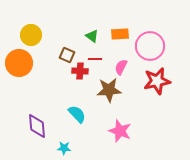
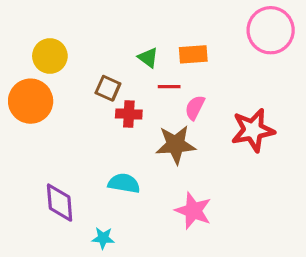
pink circle: (150, 46) -> (271, 30), moved
red line: (95, 59) -> (169, 87), moved
cyan semicircle: (77, 114) -> (124, 183), turned -36

